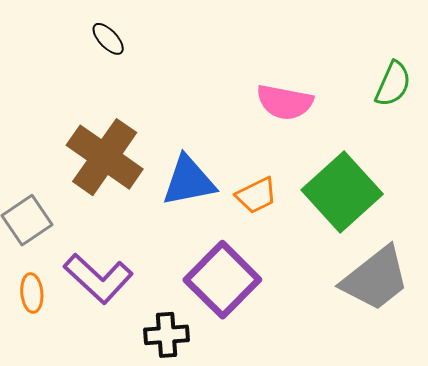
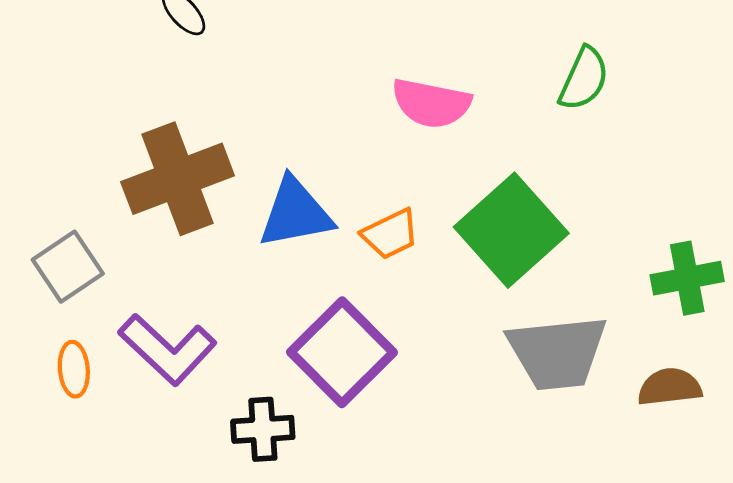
brown cross: (105, 157) -> (178, 179), turned 34
gray trapezoid: (376, 279) -> (557, 353), turned 32

